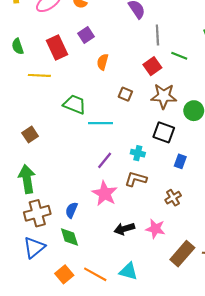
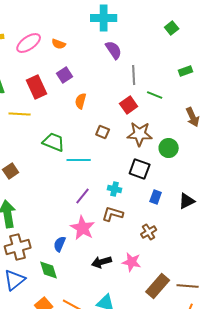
blue semicircle: (71, 210) -> (60, 244), moved

